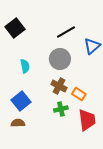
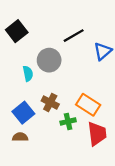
gray circle: (60, 59) -> (49, 60), moved
brown cross: (59, 86) -> (50, 103), moved
orange rectangle: (79, 94) -> (88, 105), size x1.5

